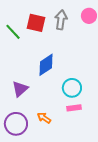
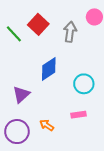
gray arrow: (61, 20) -> (70, 32), moved
red square: (36, 23) -> (38, 24), turned 30
cyan circle: (72, 88) -> (84, 84), moved

